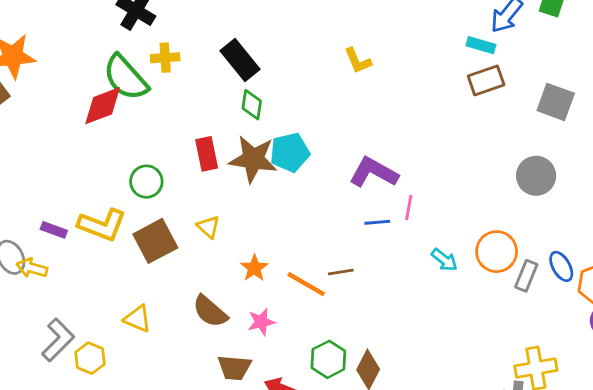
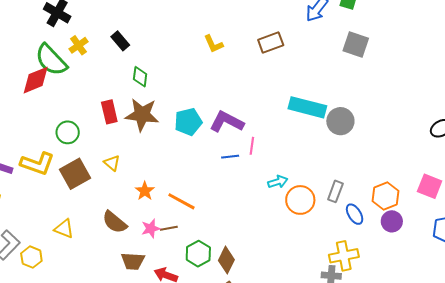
cyan rectangle: (481, 45) -> (307, 107), moved, size x1.8
yellow cross: (165, 58) -> (78, 45), turned -30
black rectangle: (240, 60) -> (120, 41), moved, size x0.7
brown rectangle: (486, 80) -> (271, 42), moved
gray square: (556, 102) -> (356, 45), moved
cyan pentagon: (290, 152) -> (188, 122), moved
orange circle: (497, 252) -> (300, 200), moved
cyan arrow: (444, 260) -> (278, 182), turned -54
blue ellipse: (561, 266) -> (355, 214), moved
brown line: (341, 272) -> (169, 228), moved

